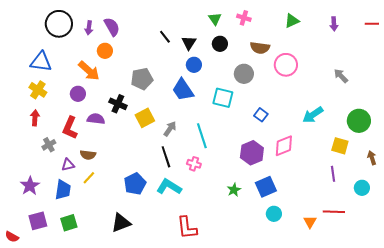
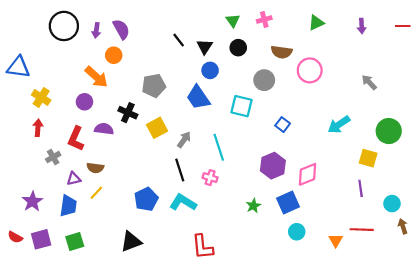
pink cross: (244, 18) -> (264, 19), turned -32
blue triangle: (41, 62) -> (18, 67), moved
pink diamond: (284, 146) -> (308, 174), moved
brown arrow: (372, 158) -> (403, 226), moved
red semicircle: (12, 237) -> (15, 237), moved

